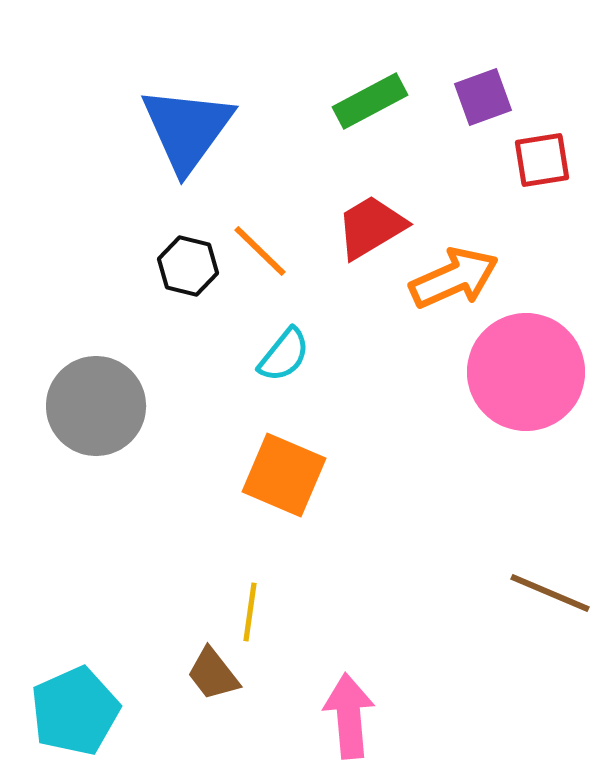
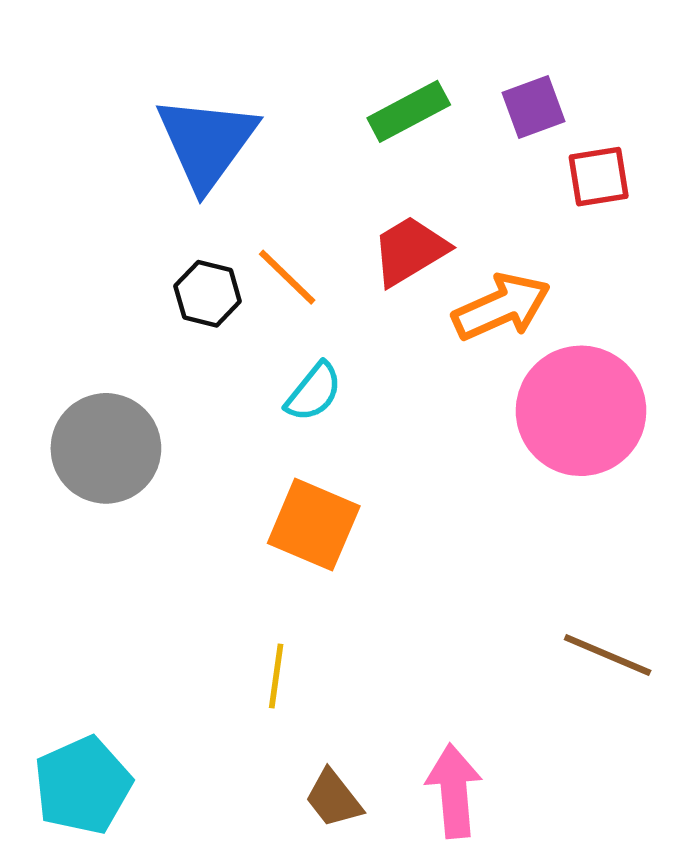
brown trapezoid: (213, 674) -> (334, 799), moved
pink arrow: (349, 716) -> (454, 791), moved

